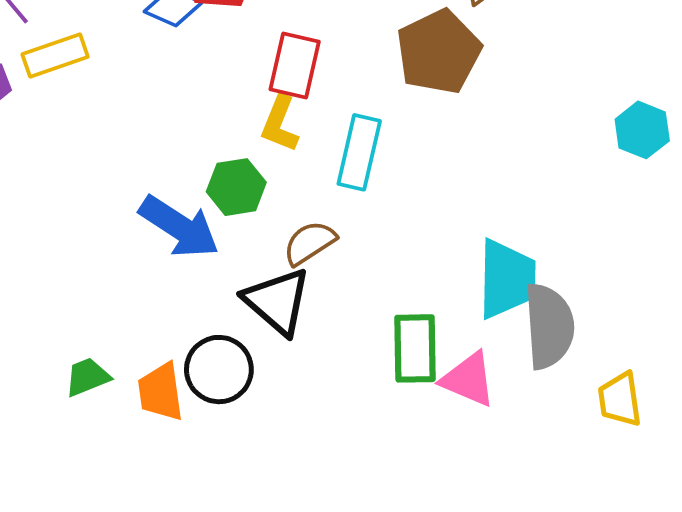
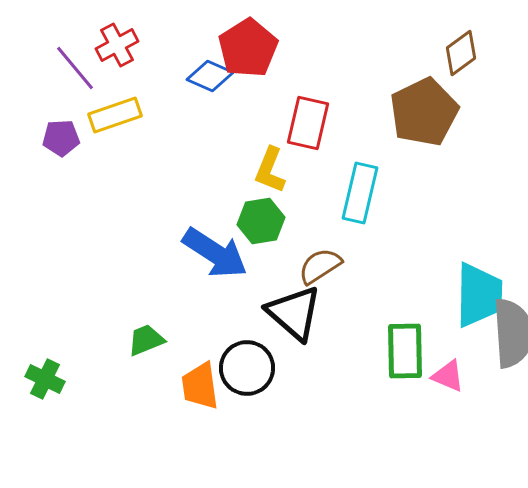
yellow L-shape: (280, 124) -> (270, 170), moved
green trapezoid: (87, 377) -> (146, 340), moved
pink triangle: (468, 379) -> (448, 376), size x0.7

